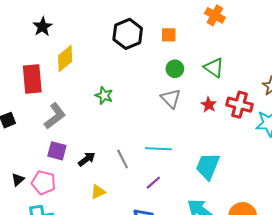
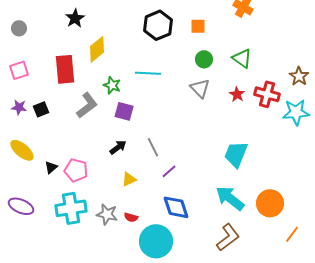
green star: (104, 95) -> (112, 85), moved
cyan line: (158, 149) -> (148, 73), moved
purple square: (57, 151) -> (124, 111), moved
purple line: (153, 183) -> (169, 171), moved

